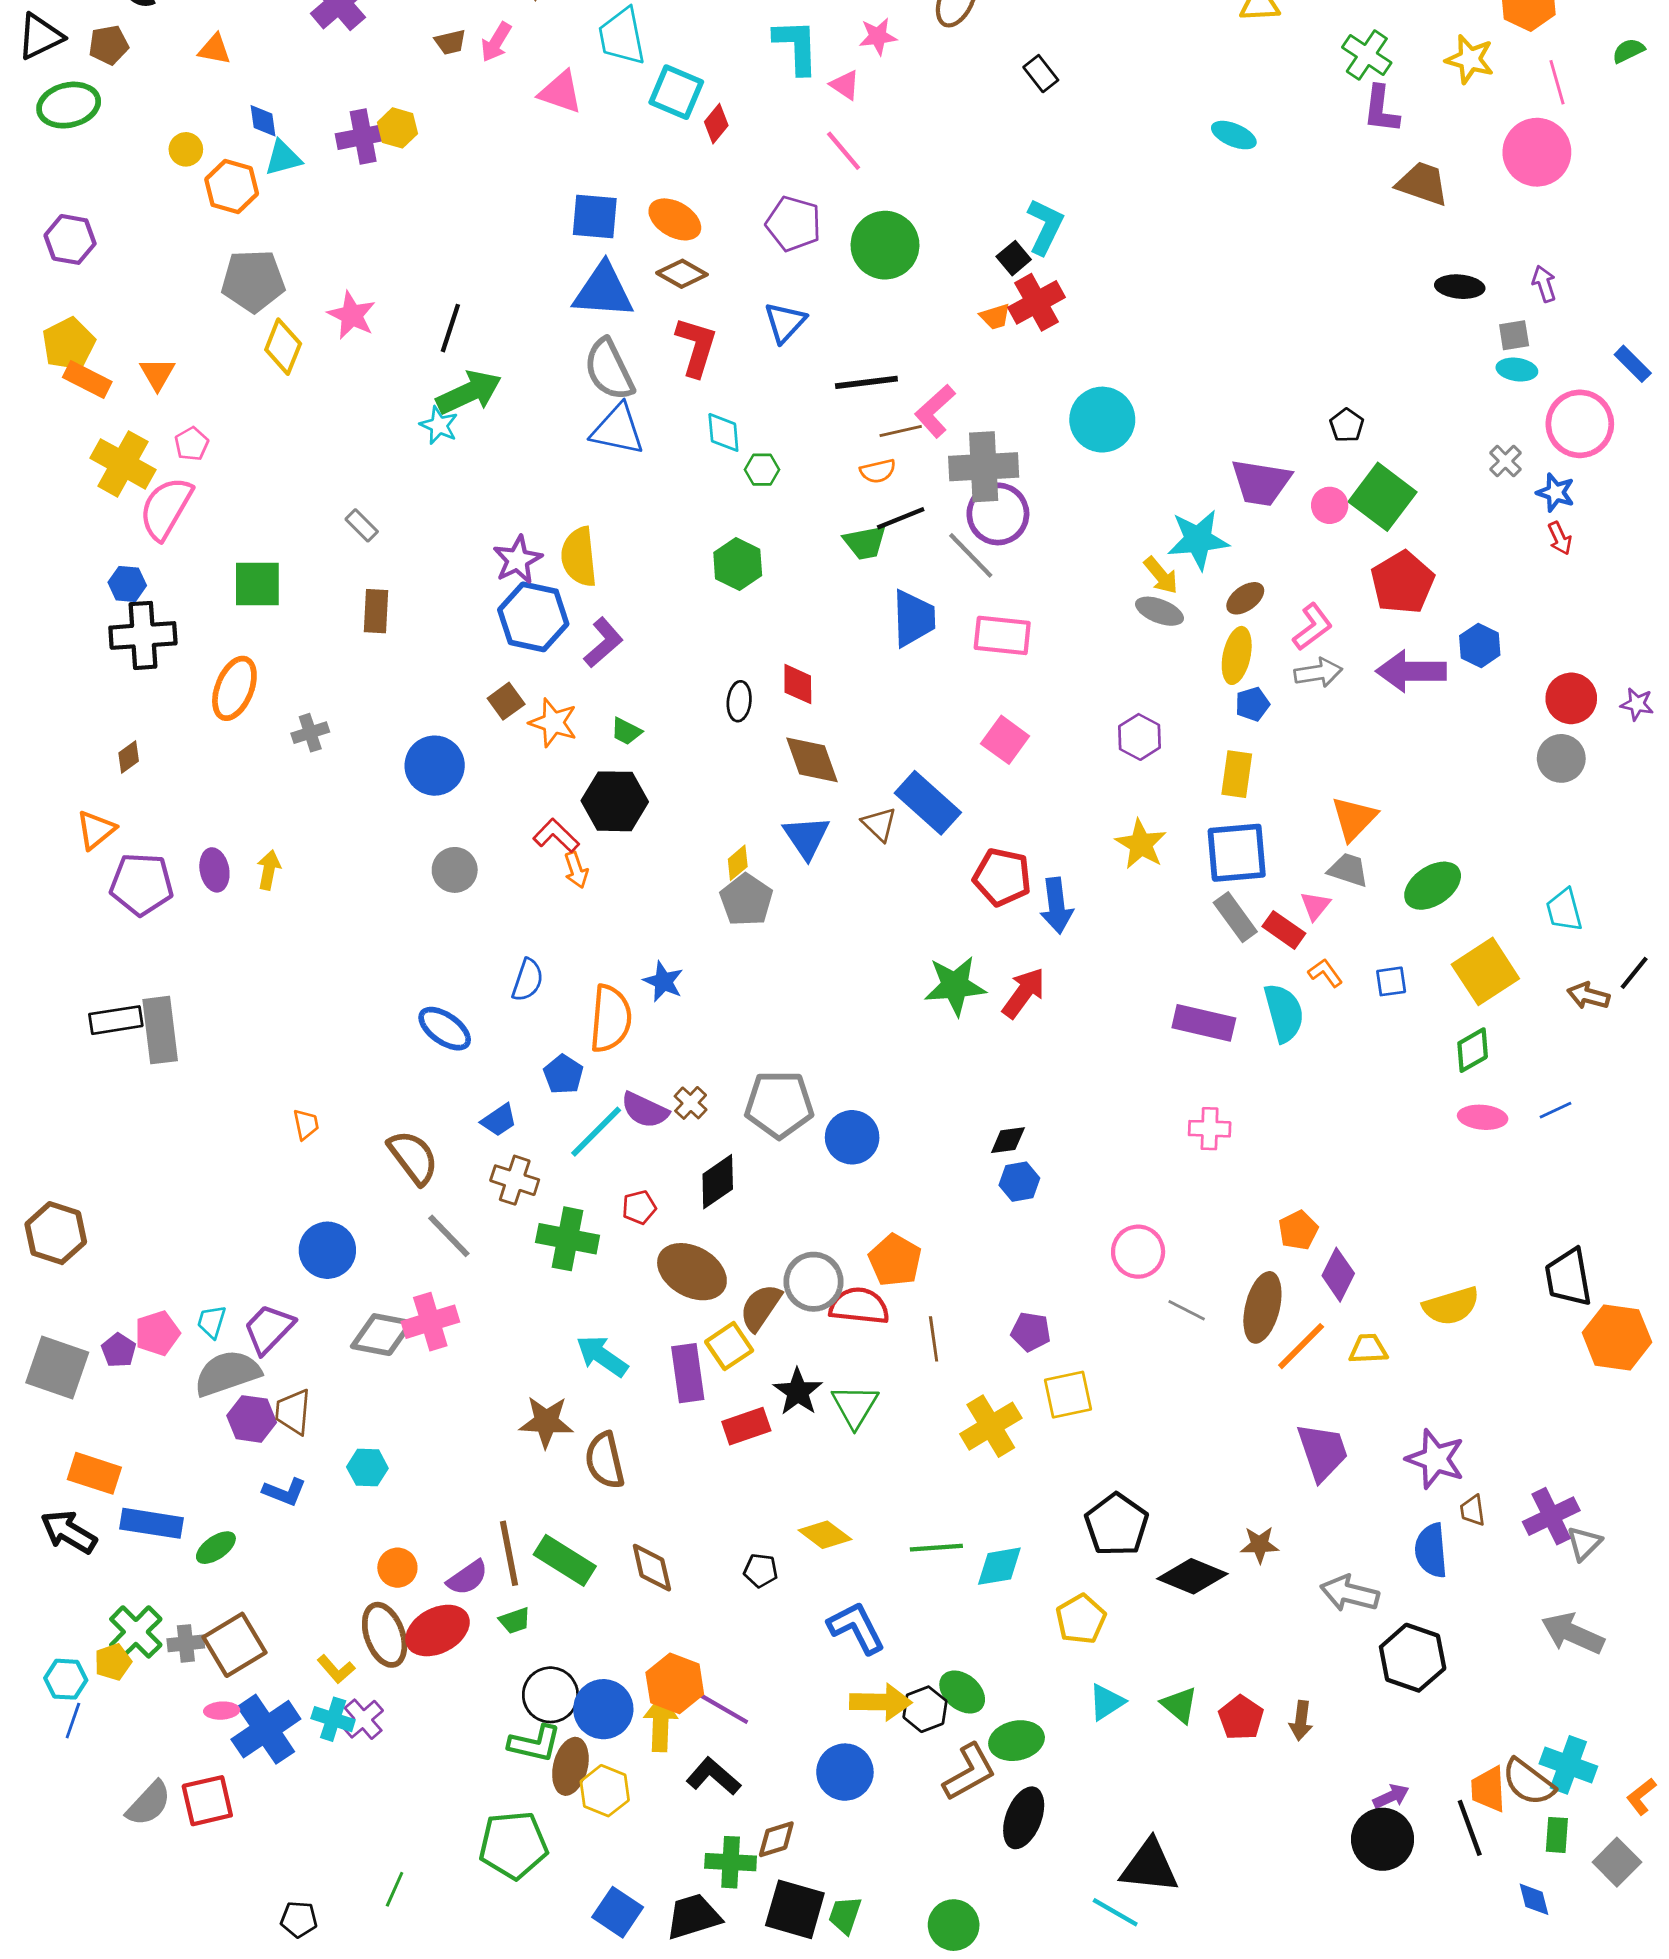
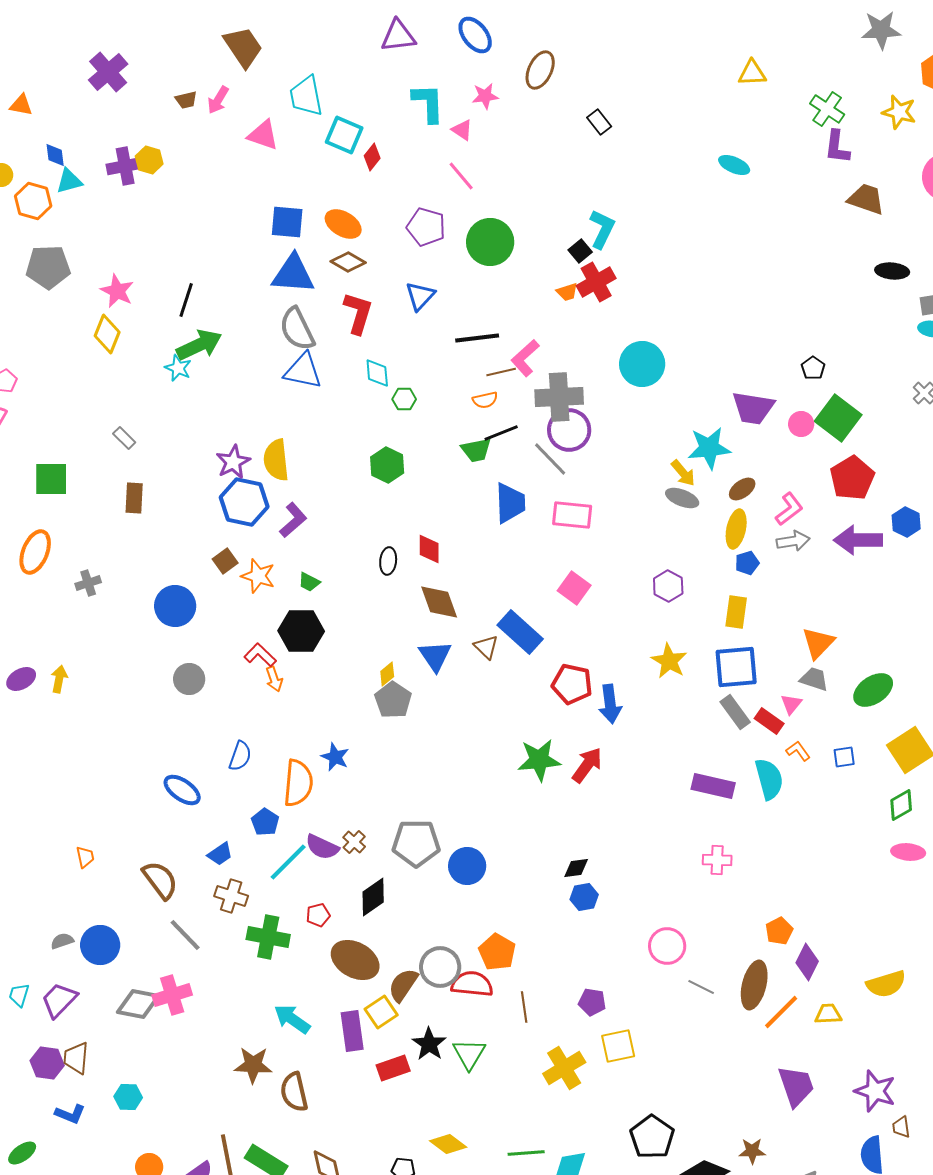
yellow diamond: (283, 347) -> (107, 334), moved
purple ellipse: (214, 870) -> (21, 679), turned 72
gray semicircle: (227, 1373) -> (62, 941), moved, size x0.5

